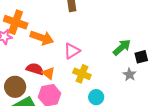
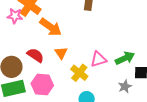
pink triangle: (72, 51) -> (98, 59), moved
orange triangle: (49, 73) -> (61, 53), moved

